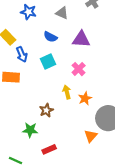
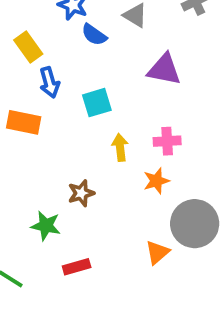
blue semicircle: (50, 37) -> (94, 35), moved
pink cross: (79, 69) -> (167, 141), moved, turned 32
yellow arrow: (67, 92) -> (120, 147), moved

